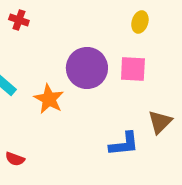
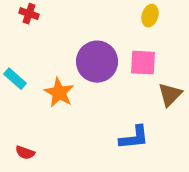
brown triangle: (160, 122) -> (170, 95), moved

